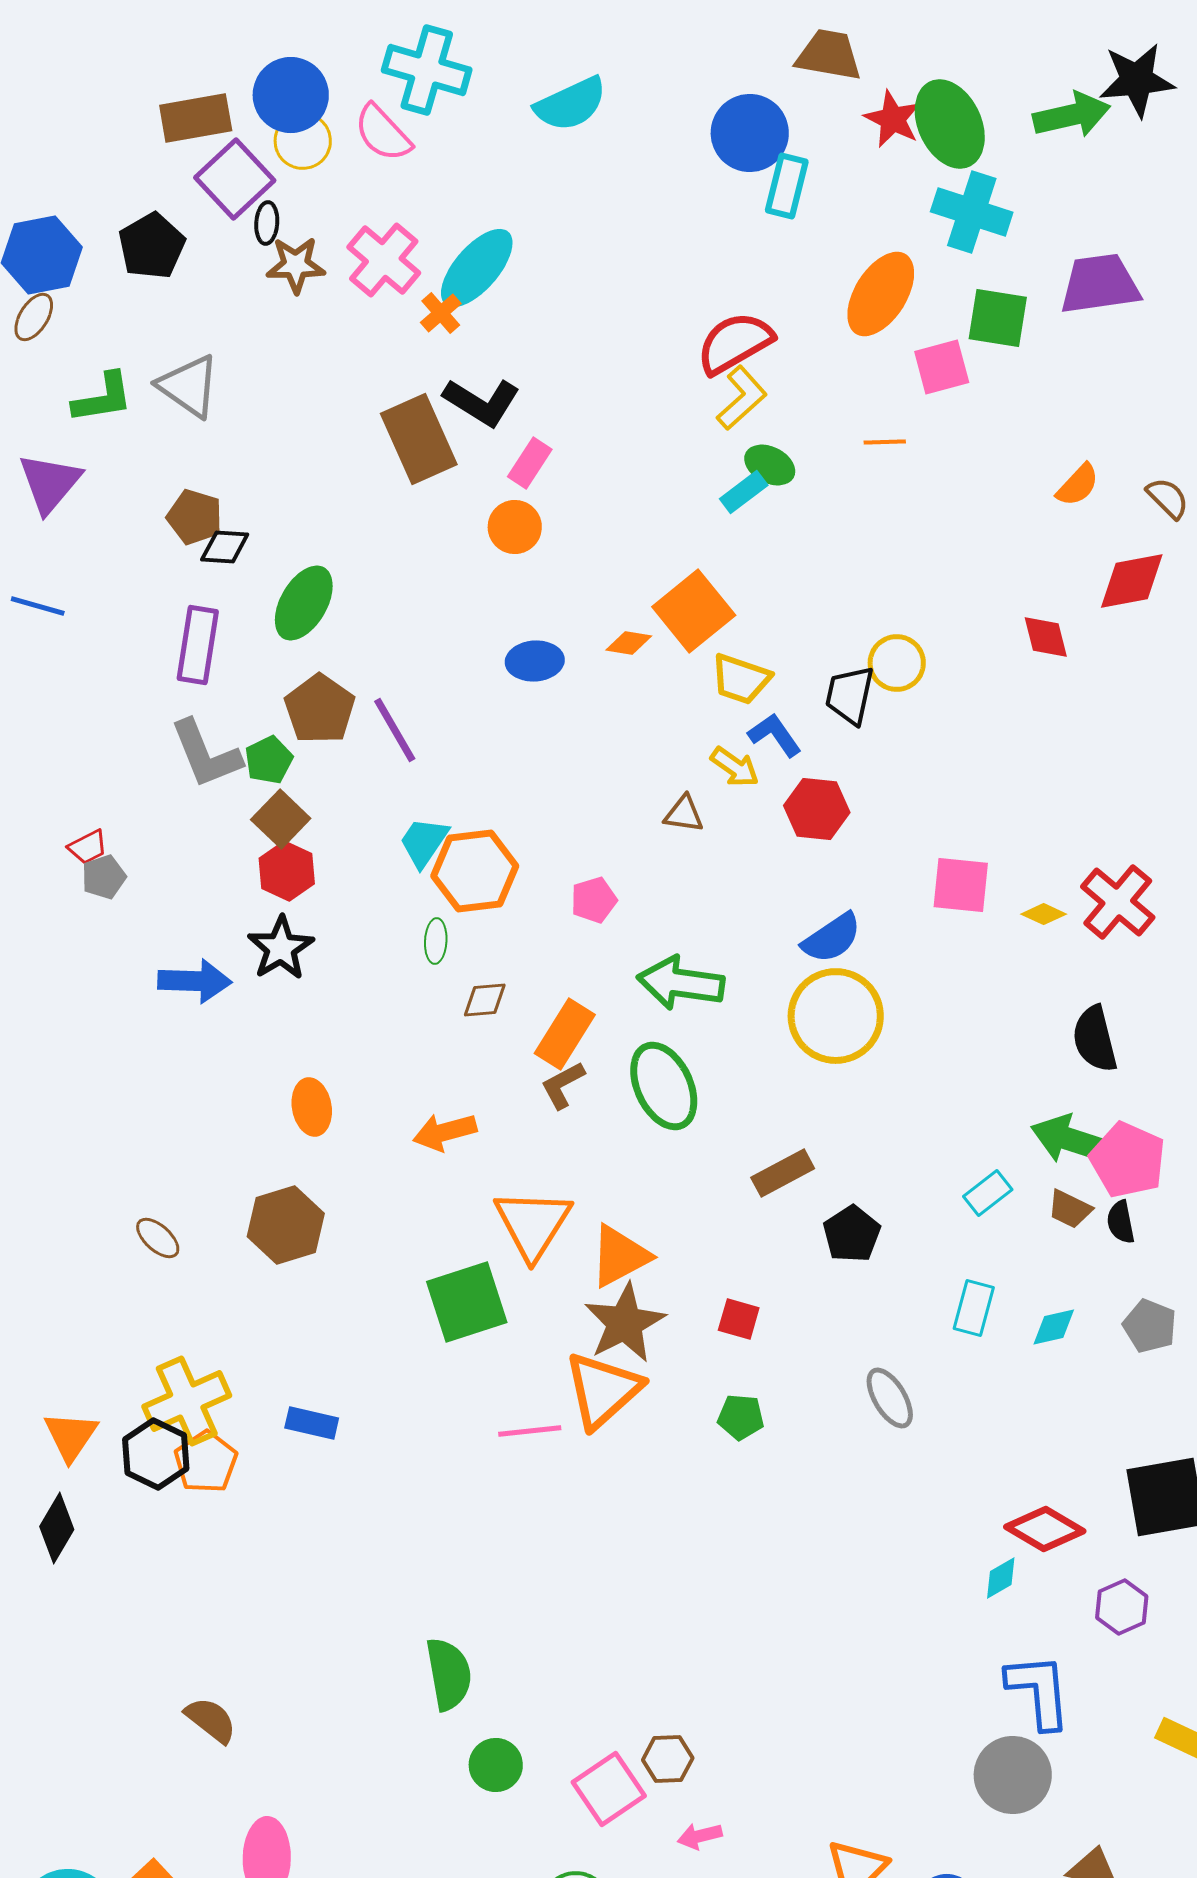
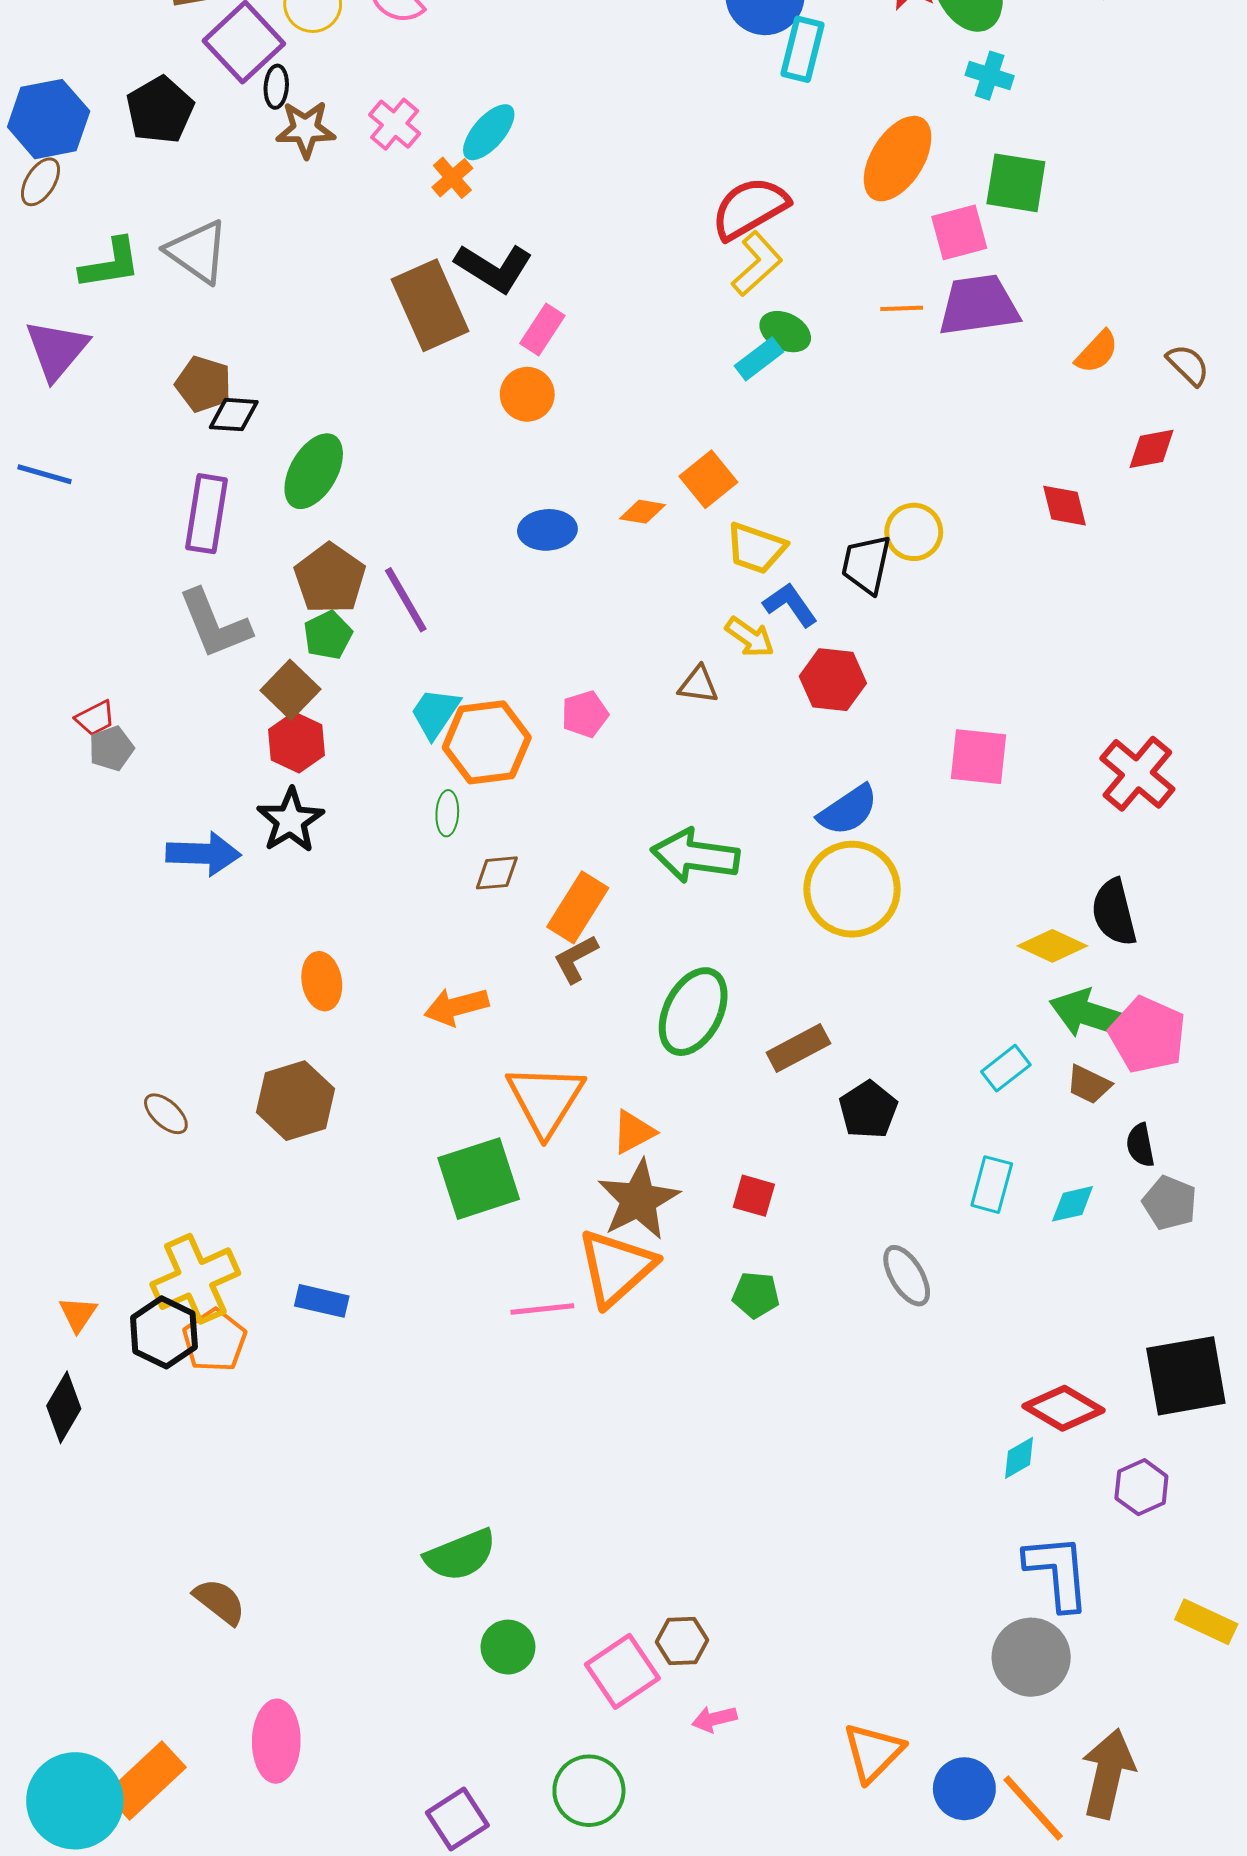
cyan cross: (972, 212) -> (990, 76), size x0.6
pink cross: (384, 260) -> (395, 124), size x0.7
cyan ellipse: (477, 268) -> (489, 132), size x0.7
purple trapezoid: (1100, 284) -> (979, 305), moved
red diamond: (1132, 581) -> (1152, 449), size x0.7
orange square: (694, 611) -> (708, 479), size x0.7
green pentagon: (269, 760) -> (328, 635), moved
pink pentagon: (594, 900) -> (585, 714), moved
yellow diamond: (1044, 914) -> (1052, 946), moved, size x1.5
green ellipse: (664, 1086) -> (693, 1012), moved, turned 52
black semicircle: (1121, 1222) -> (1140, 1145), moved
orange triangle: (620, 1256) -> (633, 1132), size x0.7
orange triangle: (71, 1436) -> (78, 1314), size x0.7
green semicircle: (449, 1674) -> (460, 1555), turned 78

